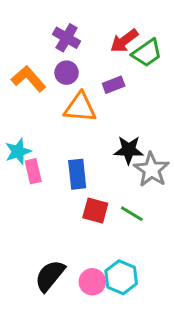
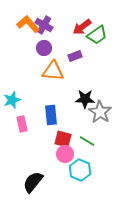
orange L-shape: (29, 79) -> (28, 24), moved
pink rectangle: (33, 171) -> (22, 124), moved
cyan hexagon: (121, 277) -> (80, 170), moved
pink circle: (92, 282) -> (65, 154), moved

